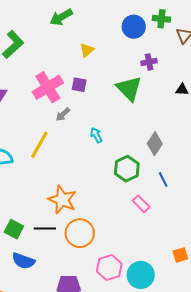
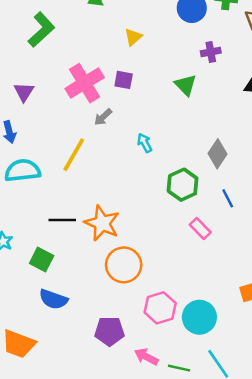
green triangle: (129, 88) -> (186, 85), size x0.7
black line: (45, 228) -> (62, 220), moved

